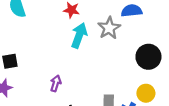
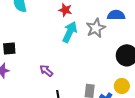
purple arrow: (56, 83) -> (46, 71), turned -72

